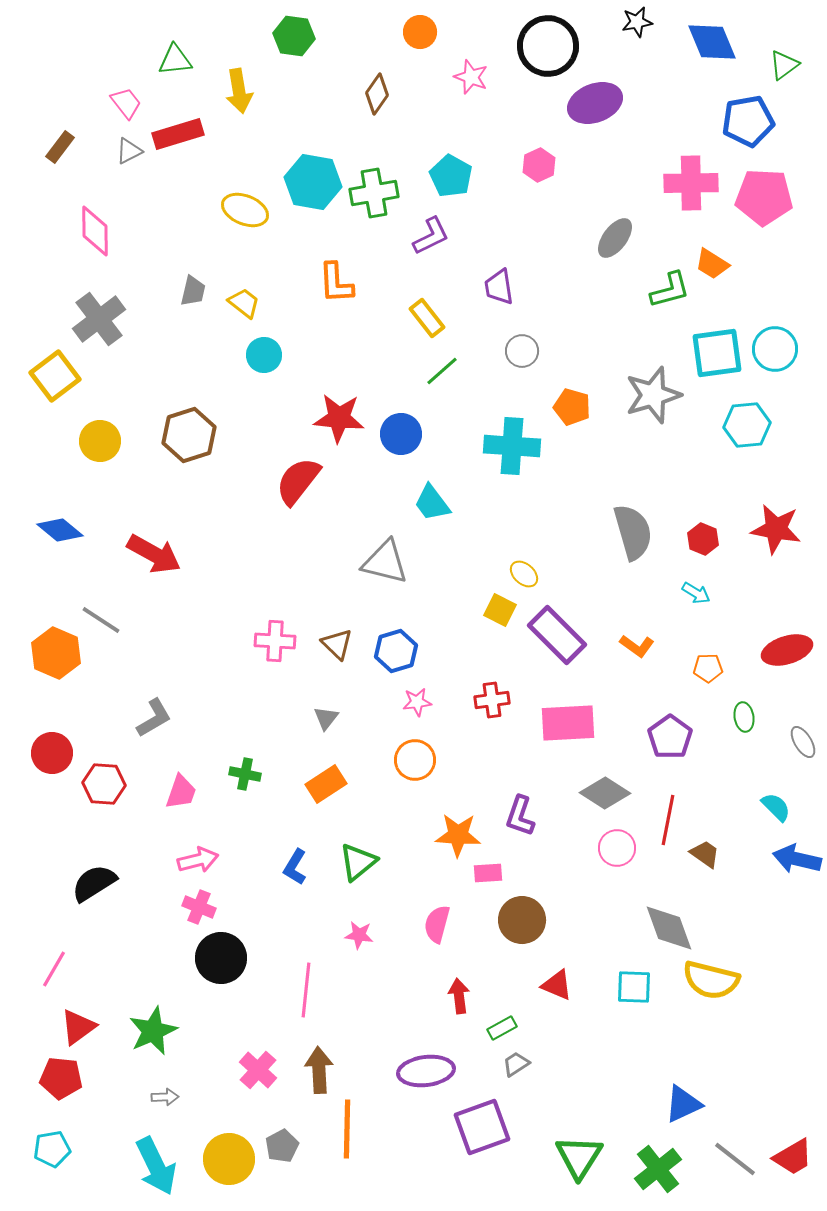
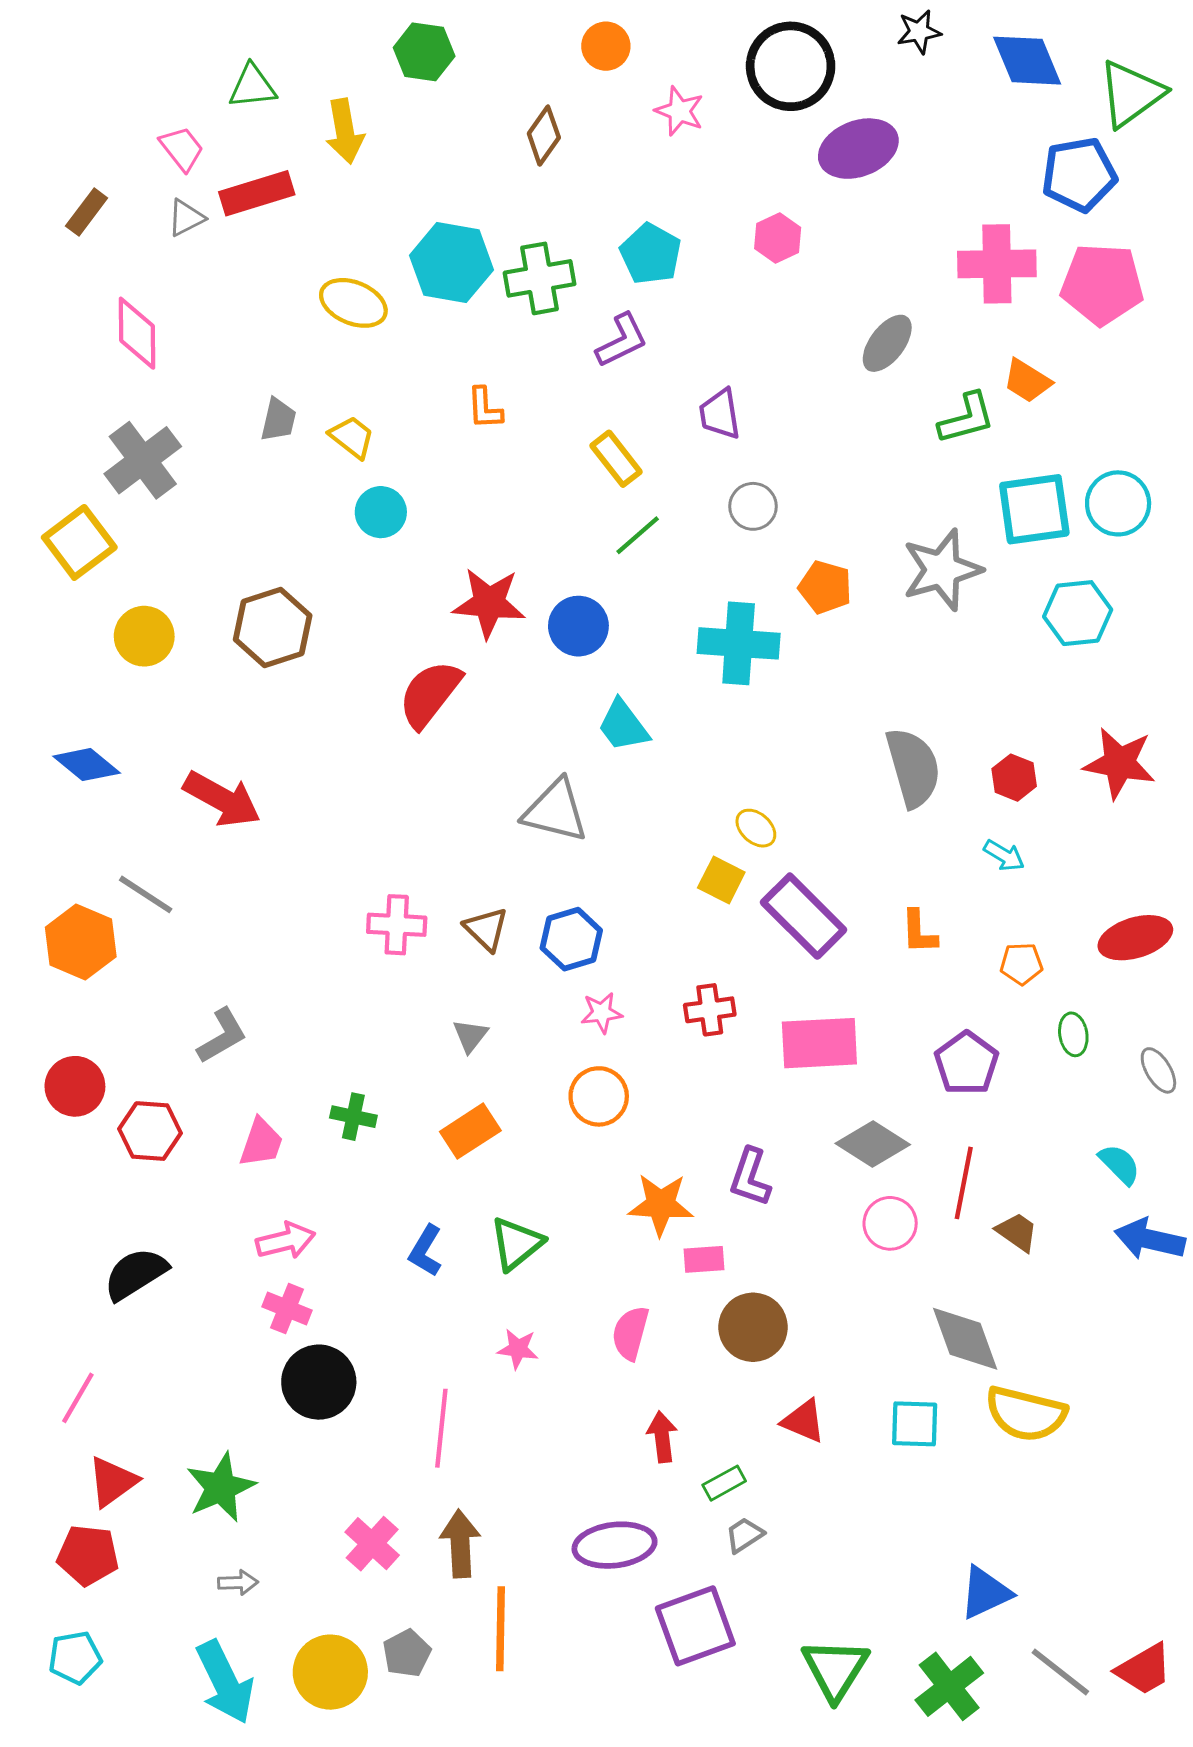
green triangle: (784, 65) -> (1131, 94), size x1.6
orange L-shape: (336, 283) -> (485, 408), size x0.7
orange L-shape: (637, 646) -> (919, 932), turned 52

